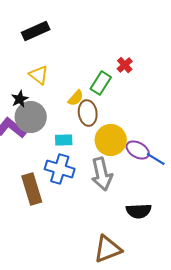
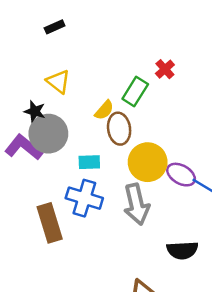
black rectangle: (36, 31) -> (55, 27), size x0.6
black star: (20, 99) -> (35, 111), turned -30

